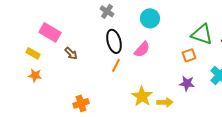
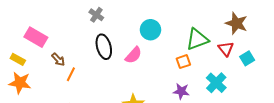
cyan circle: (150, 18) -> (150, 30), moved
green triangle: (202, 34) -> (197, 39), turned -40
orange line: (116, 65) -> (71, 74), moved
orange star: (35, 75) -> (20, 83), size x1.5

